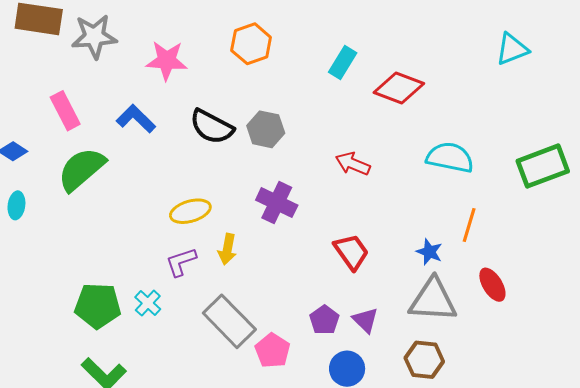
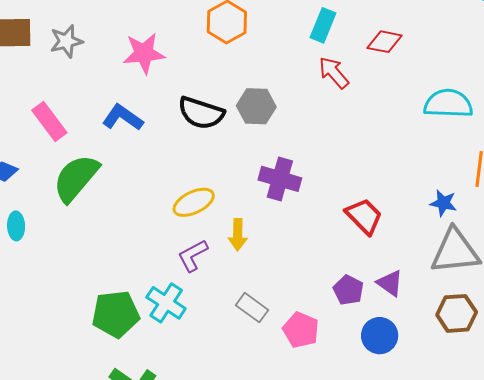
gray star: (94, 36) -> (66, 41), size x0.7
red diamond: (399, 88) -> (385, 42), size x0.7
red arrow: (353, 164) -> (334, 73), moved, turned 36
cyan cross: (148, 303) -> (166, 303), size x1.4
gray rectangle: (229, 321) -> (252, 308), size x0.6

